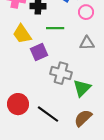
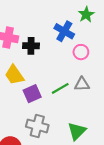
green line: (55, 28) -> (60, 88), moved, turned -30
gray cross: (61, 73) -> (37, 126), moved

